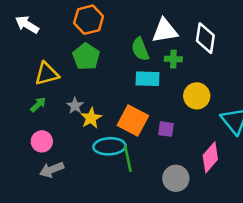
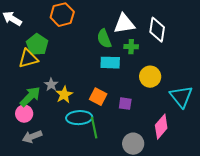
green pentagon: (86, 57) -> (37, 45), moved
green arrow: (38, 105) -> (30, 97), moved, size x1.6
orange square: (133, 120) -> (98, 97), size x0.7

